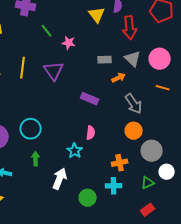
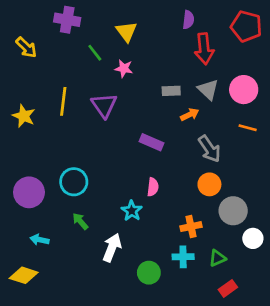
yellow triangle: (97, 15) -> (126, 32), moved
green arrow: (36, 159) -> (80, 221), turned -40
green triangle: (148, 183) -> (217, 258), moved

